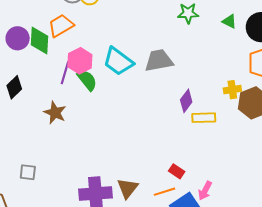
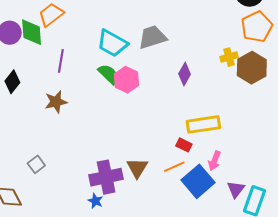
pink hexagon: (80, 61) -> (126, 80), moved
green semicircle: (87, 80) -> (109, 74), moved
brown star: (55, 113) -> (56, 102), turned -30
yellow rectangle: (204, 118) -> (203, 124), moved, size x1.4
gray square: (28, 172) -> (36, 164), turned -36

